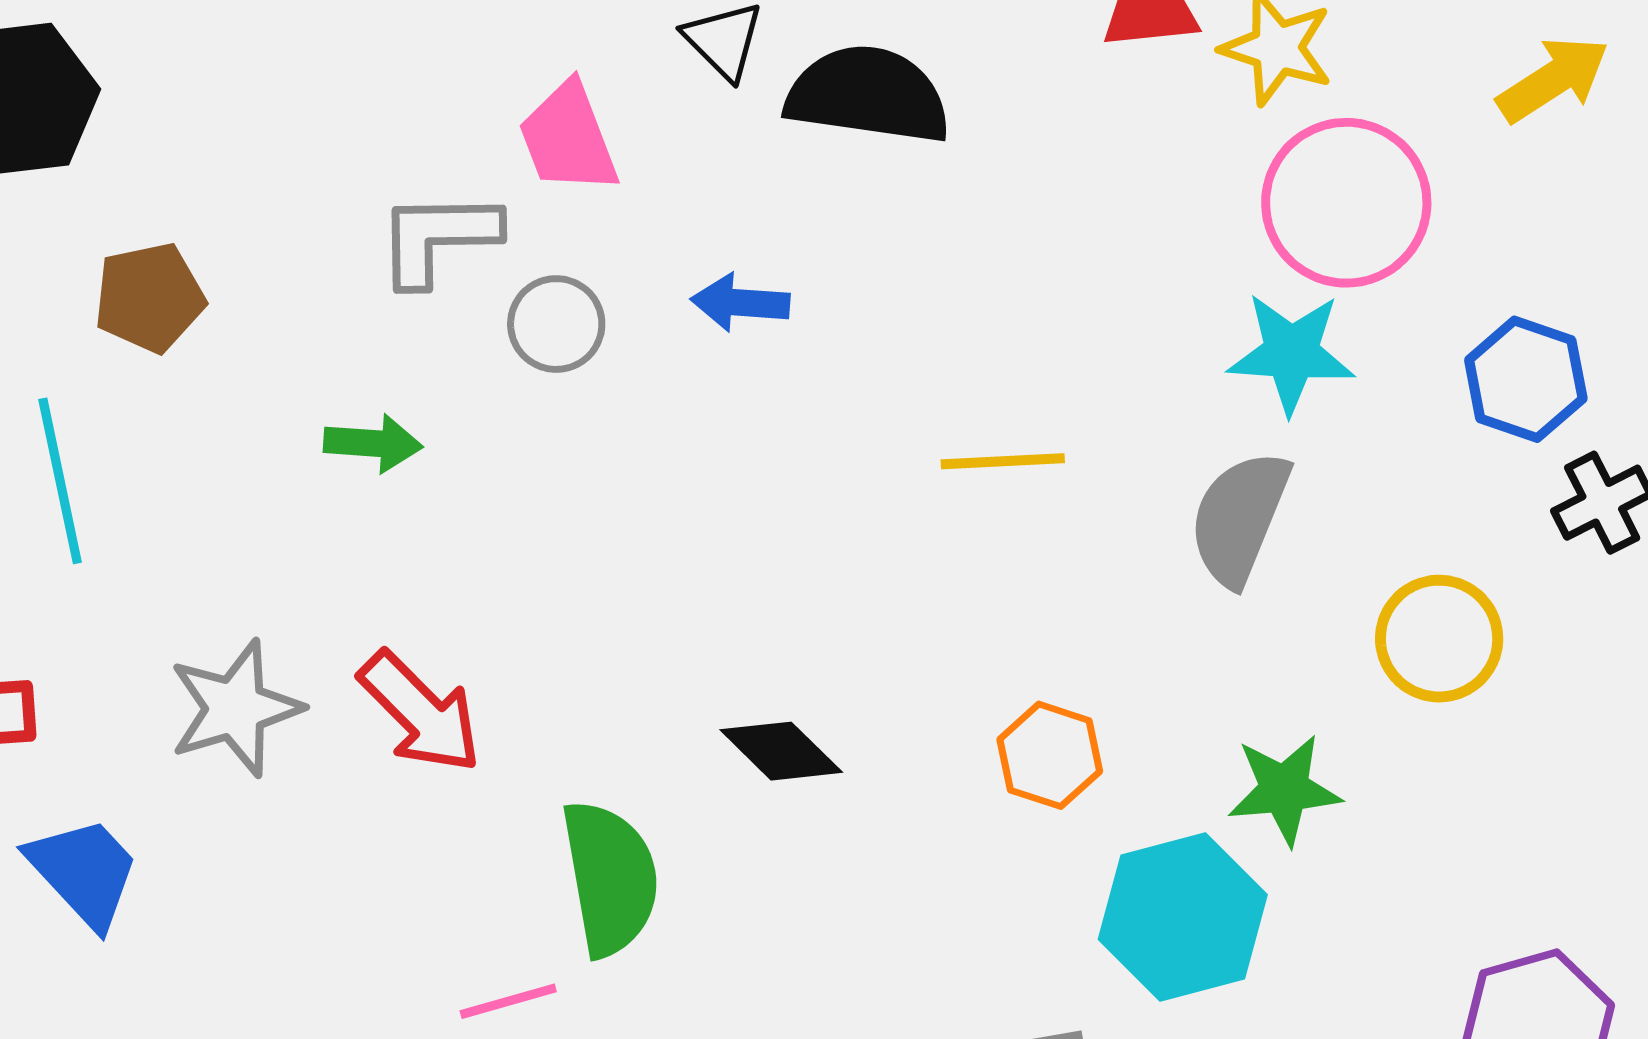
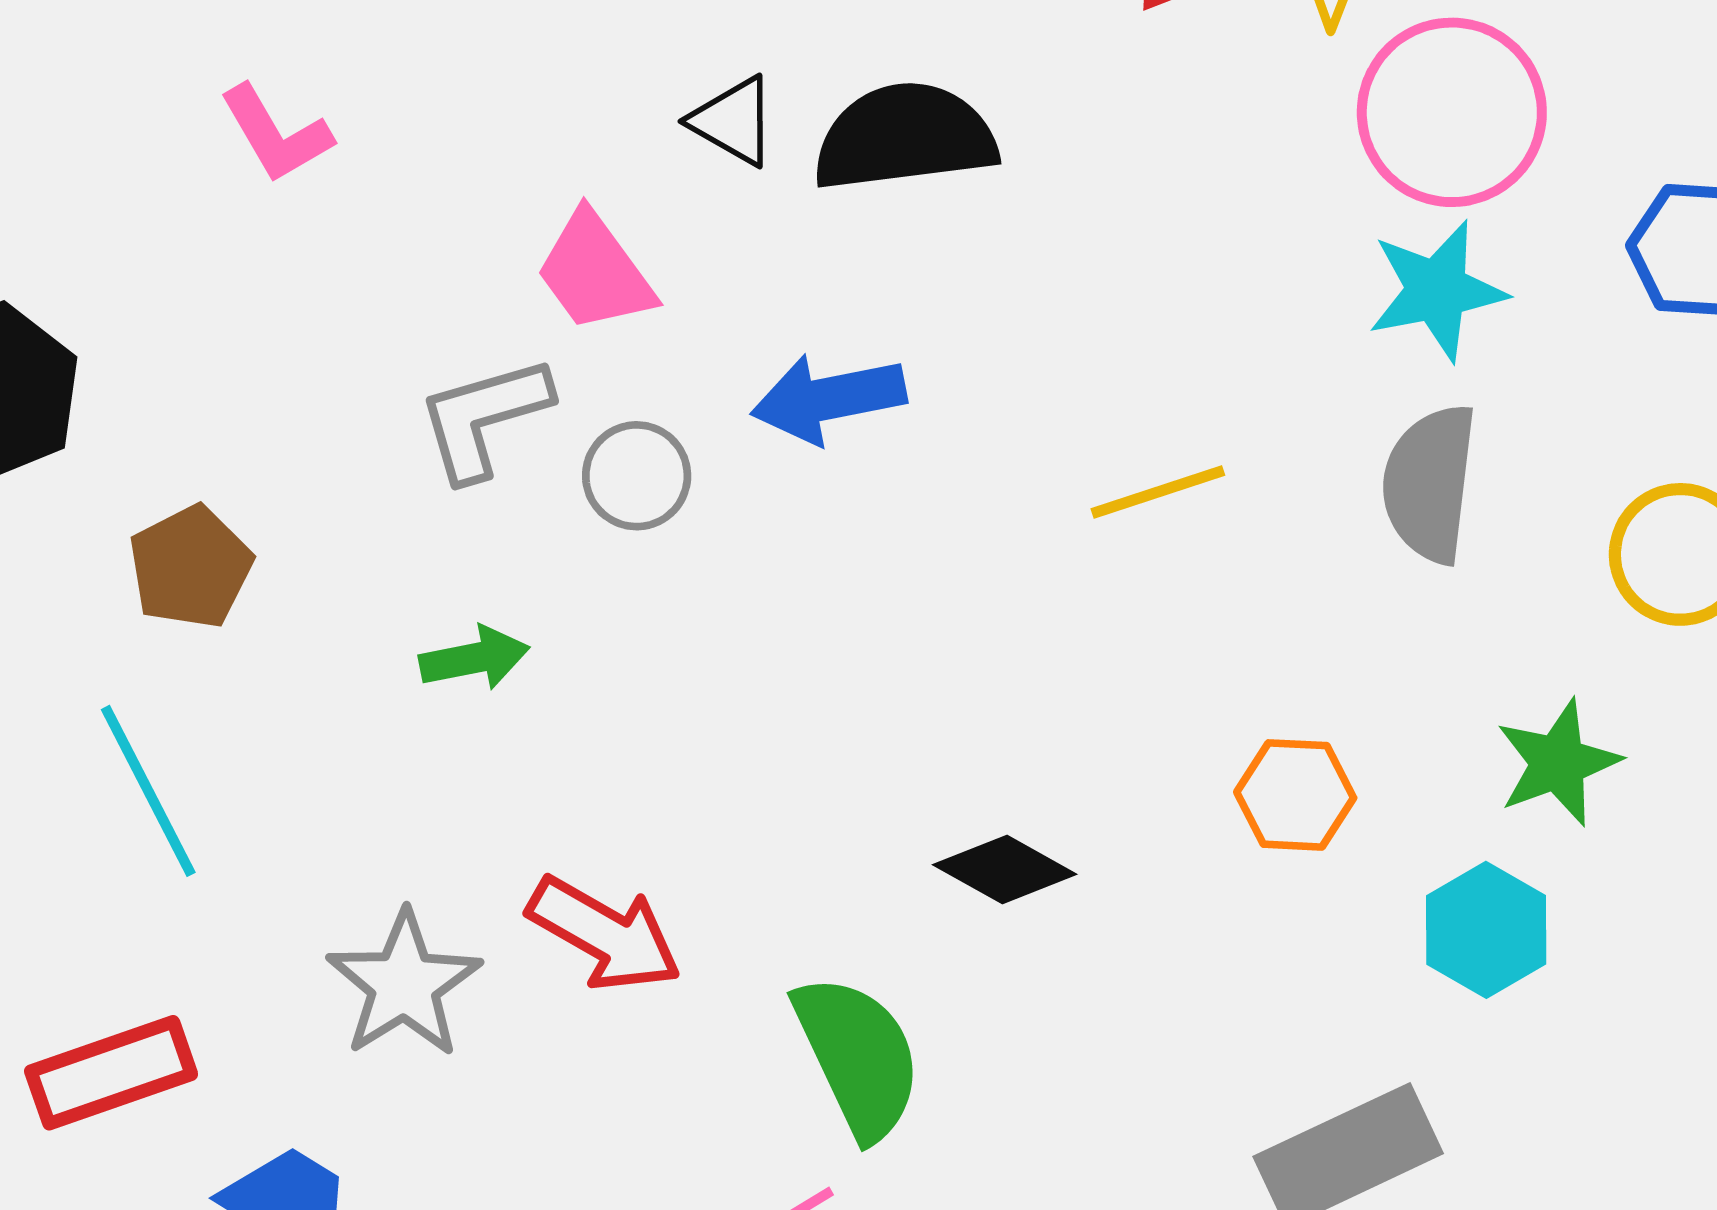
blue arrow: (740, 303) -> (829, 398), size x1.4
cyan hexagon: (1183, 917) -> (1486, 930), size x0.7

